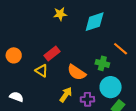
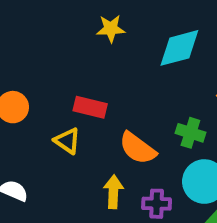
red rectangle: (52, 53) -> (90, 107), turned 49
yellow arrow: (66, 95) -> (113, 192), turned -35

